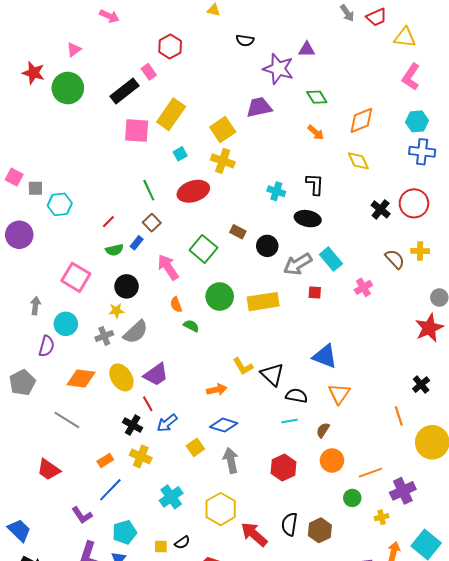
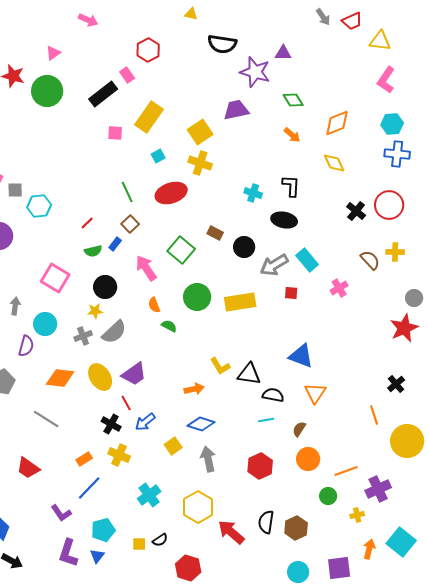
black semicircle: (245, 40) -> (222, 44), size x1.6
pink square: (137, 131) -> (115, 133), size x0.6
black triangle: (272, 374) -> (249, 374), turned -35

